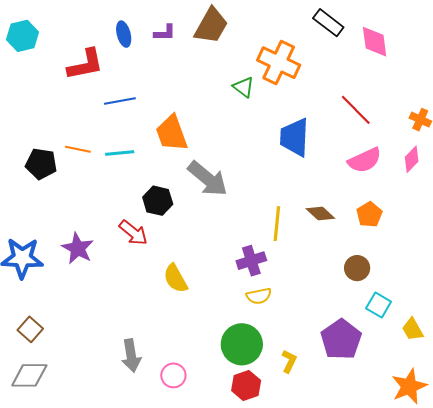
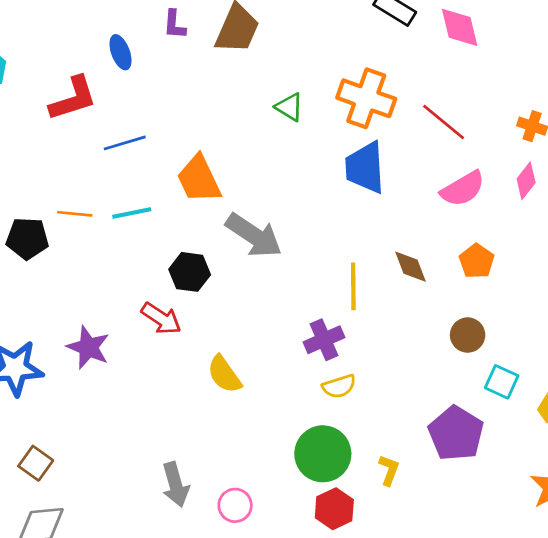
purple L-shape: (165, 33) -> (174, 25), moved, turned 100
orange cross: (279, 63) -> (366, 98), moved
brown diamond: (320, 213) -> (410, 267), turned 32

